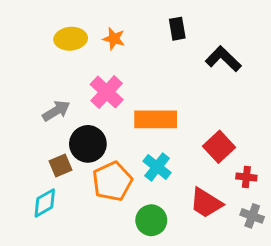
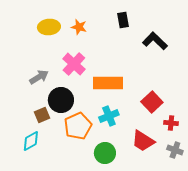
cyan cross: (157, 167) -> (109, 116), turned 30

